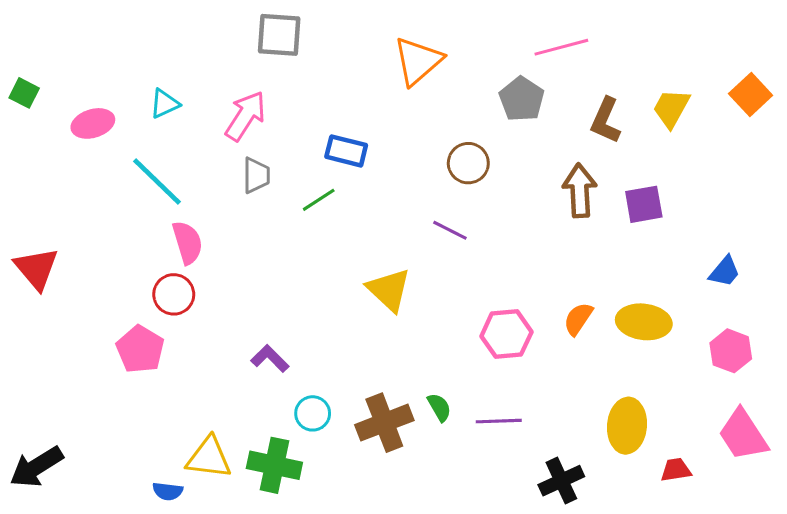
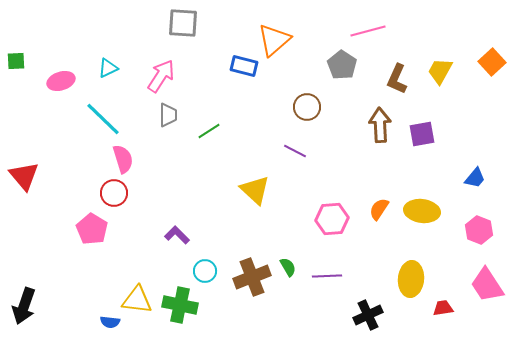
green square: (24, 93) -> (16, 61), turned -30
blue rectangle: (346, 151) -> (244, 66), moved
black arrow: (36, 467) -> (24, 306), turned -39

